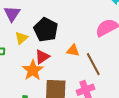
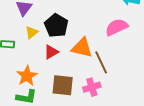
orange triangle: (73, 51) -> (82, 48), size x1.6
orange star: (33, 70) -> (27, 76), moved

